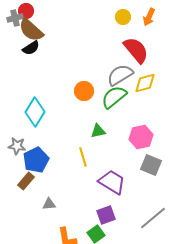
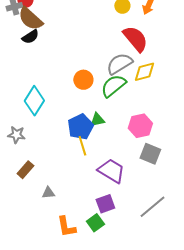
blue pentagon: (36, 160) -> (80, 127), moved

